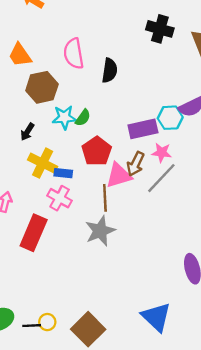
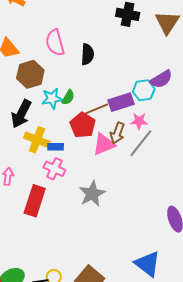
black arrow: (27, 132) -> (21, 114), size x1.8
brown line: (105, 198) -> (97, 109), moved, turned 75

